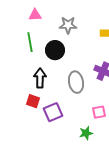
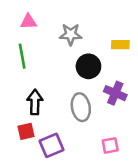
black circle: (55, 50) -> (88, 66), moved
red square: (33, 101) -> (26, 131), turned -32

